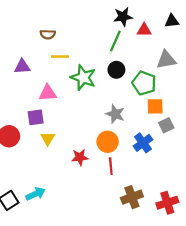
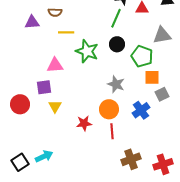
purple triangle: (22, 66) -> (32, 22), moved

